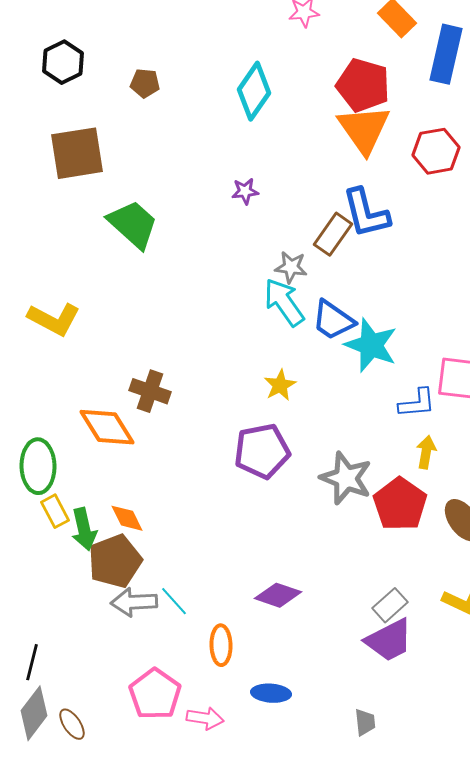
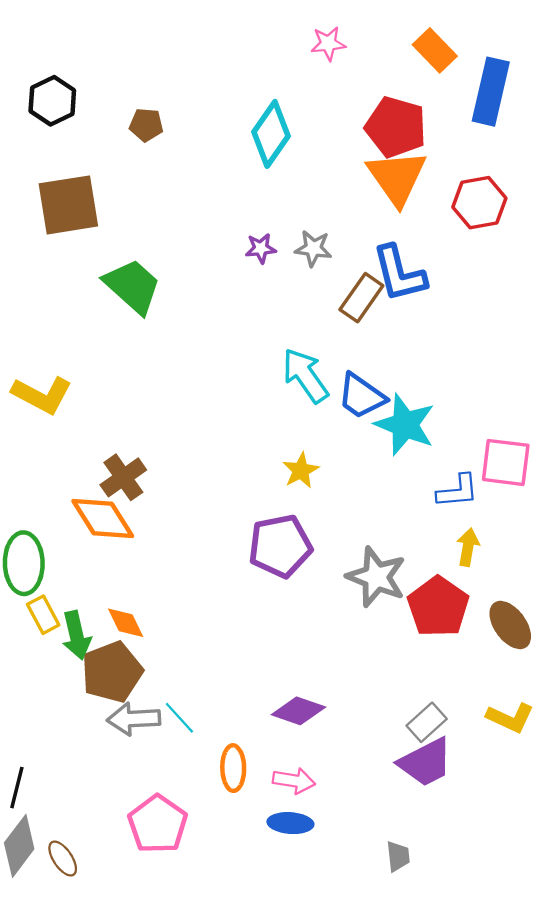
gray star: (291, 267) -> (313, 248), moved
brown cross: (150, 391) -> (123, 477), moved, turned 36
pink arrow: (205, 718) -> (294, 781), moved

